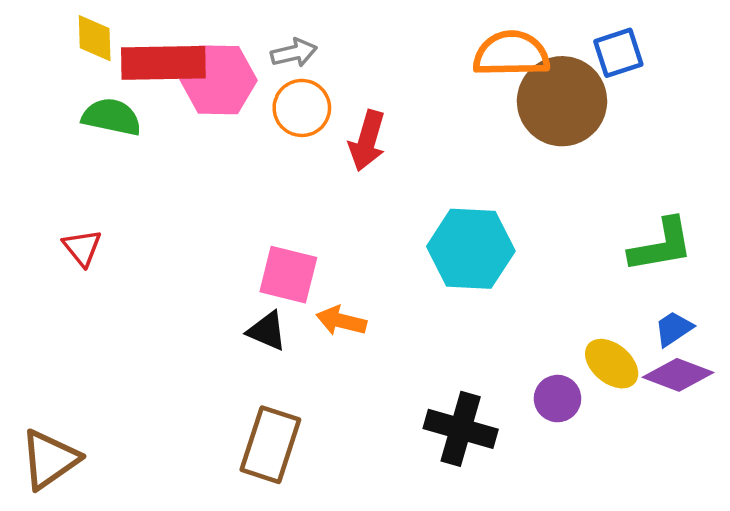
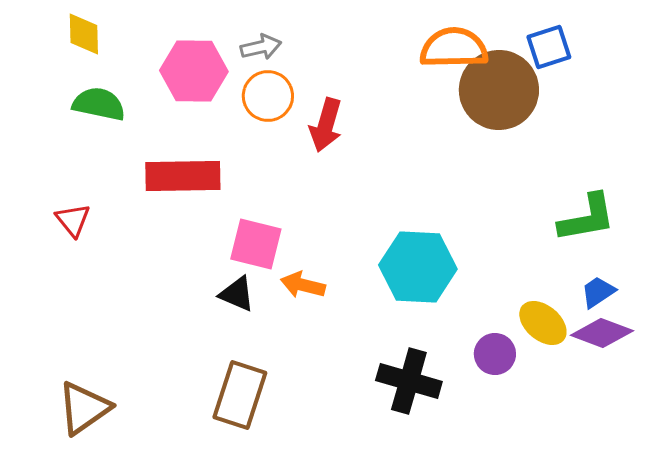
red rectangle: (163, 63) -> (183, 176), moved
cyan hexagon: (471, 249) -> (418, 267), moved
brown triangle: (50, 459) -> (84, 408), moved

